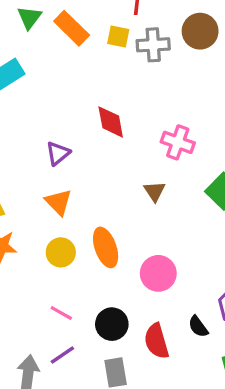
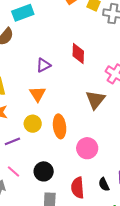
brown triangle: (155, 191) -> (95, 100), size x1.5
pink line: (61, 313) -> (14, 172), moved
black circle: (112, 324) -> (44, 171), moved
purple line: (62, 355) -> (12, 141), moved

